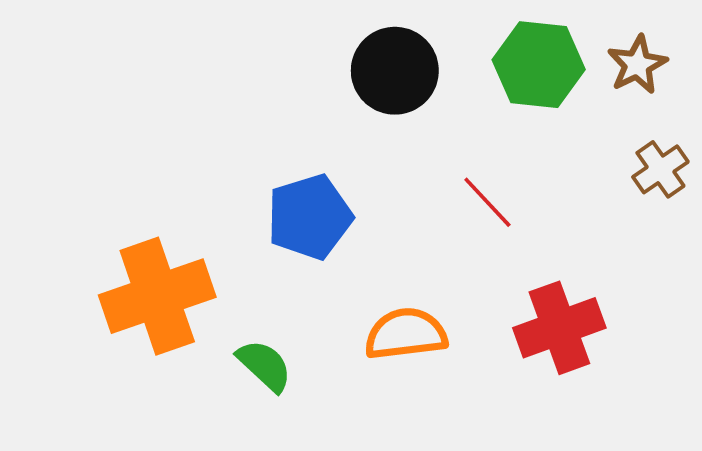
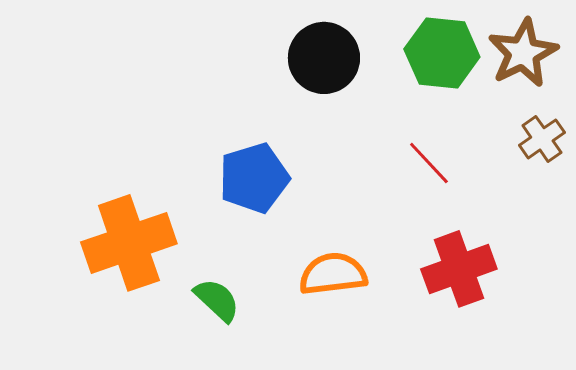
brown star: (637, 65) -> (523, 53), size x1.4
red line: (487, 202) -> (429, 163), moved

